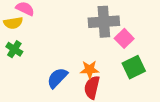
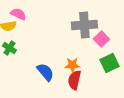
blue semicircle: (57, 78) -> (45, 72), turned 96

